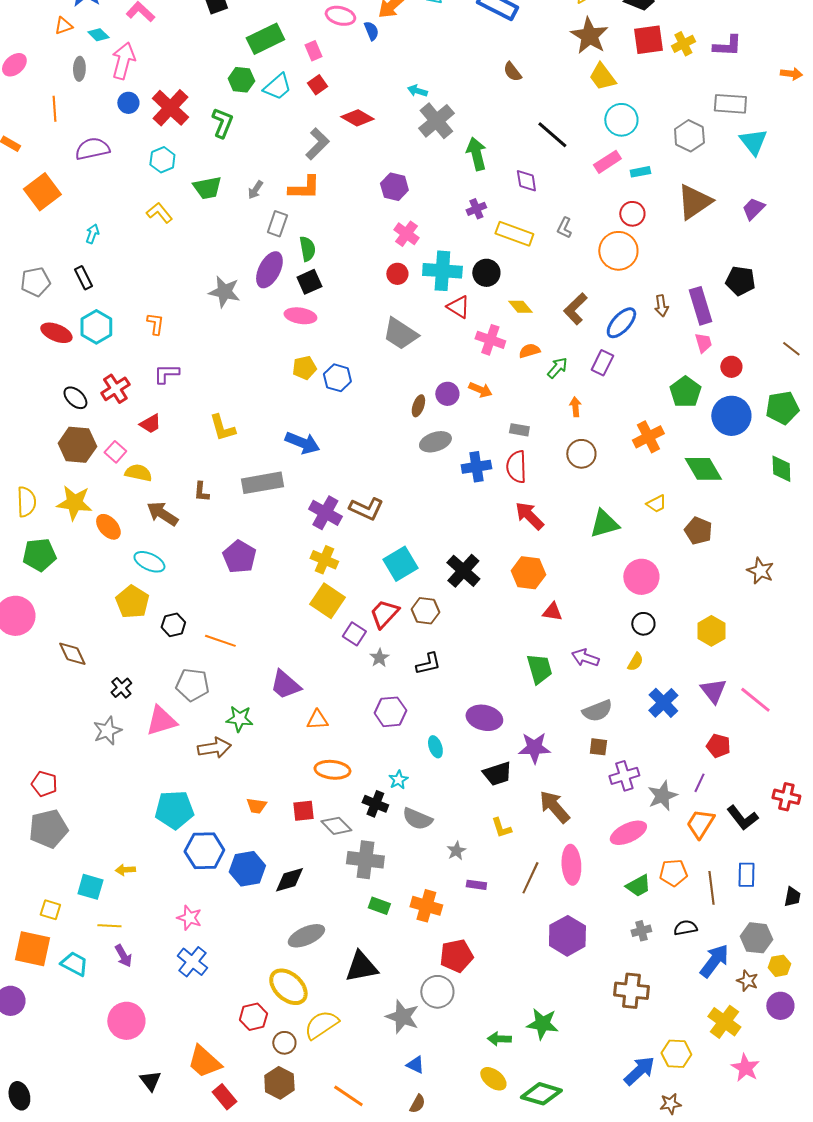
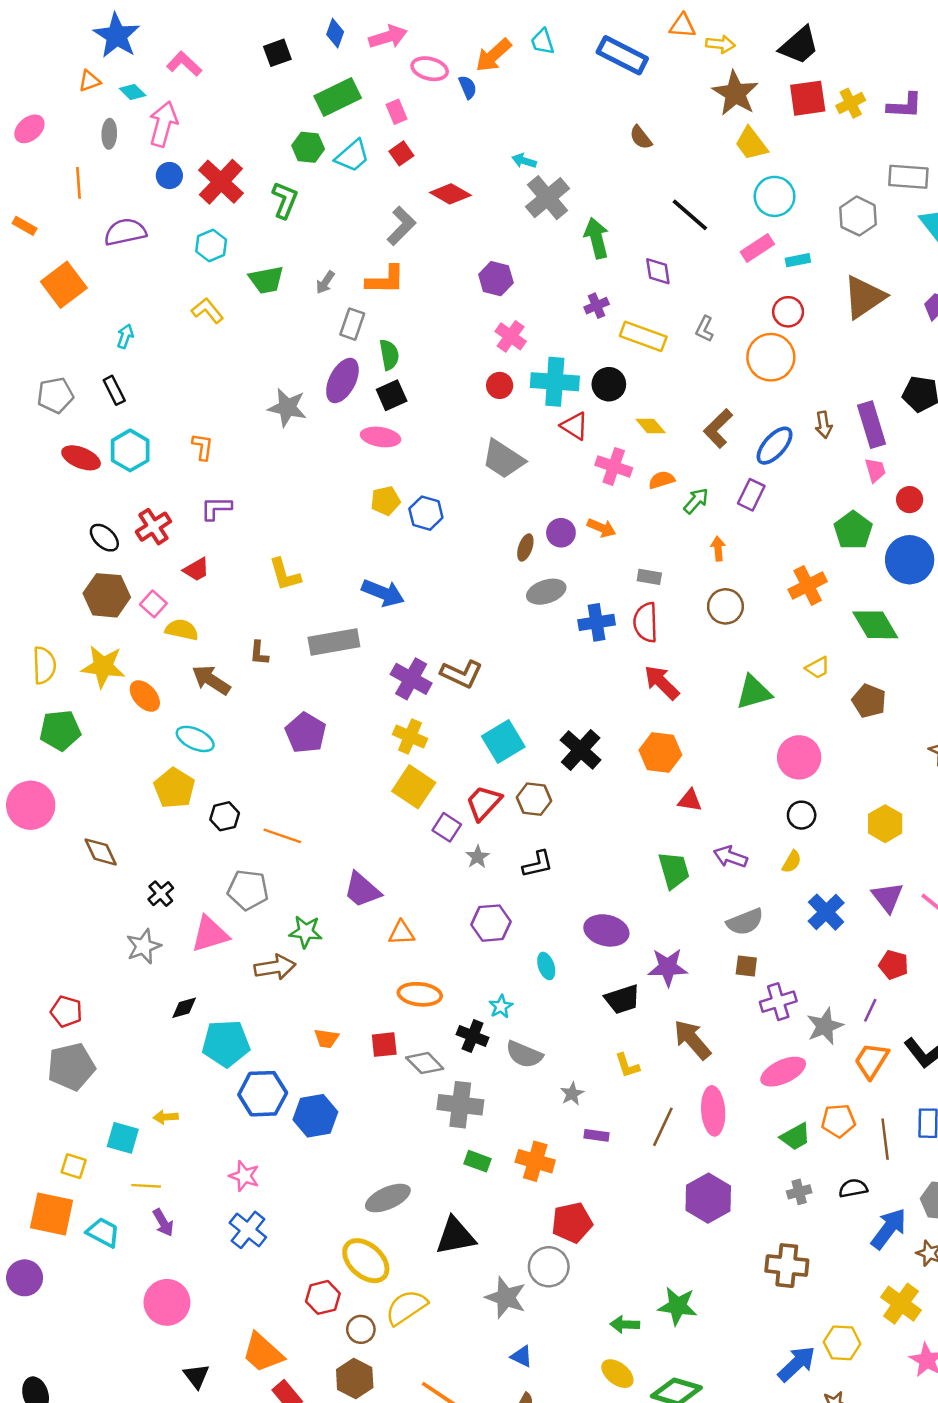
black diamond: (289, 880) -> (184, 1008), moved, size x0.7

